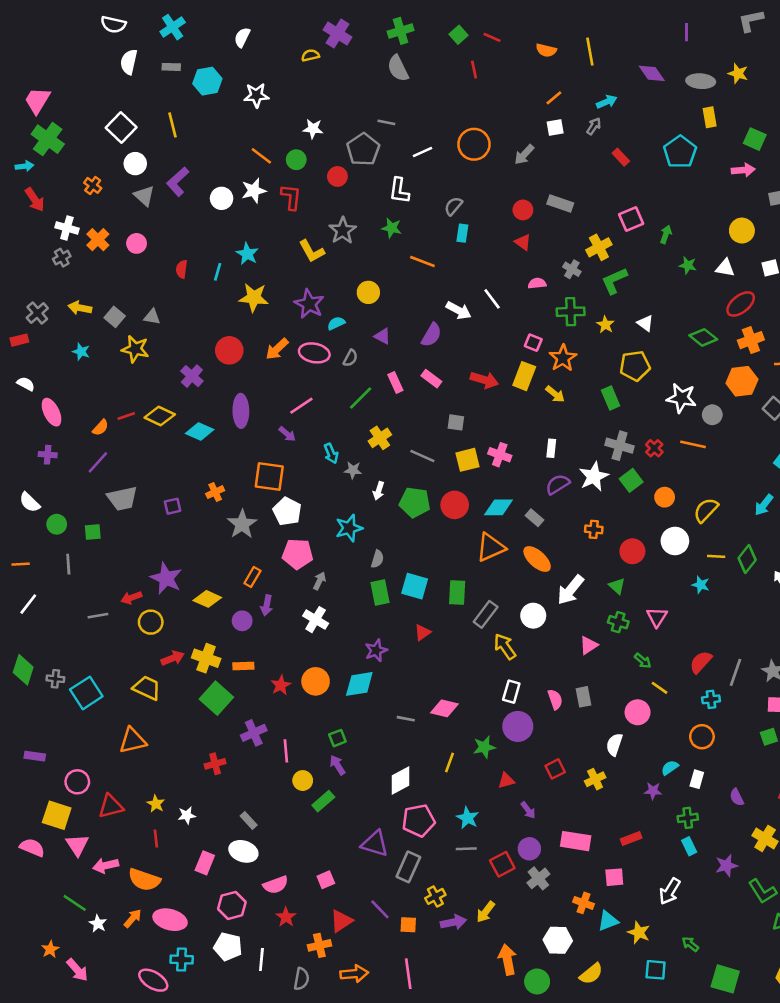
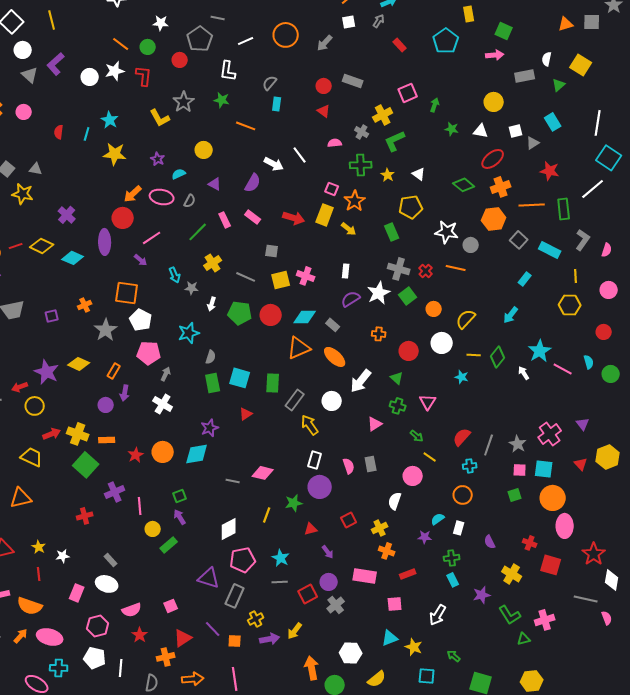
purple star: (309, 304) -> (158, 159), size x0.6
red circle: (229, 350) -> (123, 218), moved
yellow diamond: (207, 599) -> (79, 364), moved
orange cross: (583, 903) -> (387, 551), moved

